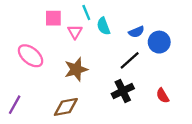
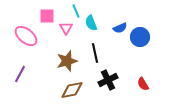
pink ellipse: (31, 56) -> (26, 36), moved
black line: (130, 60) -> (95, 53), moved, turned -60
purple line: (15, 105) -> (20, 74), moved
brown diamond: (66, 107) -> (72, 90), moved

